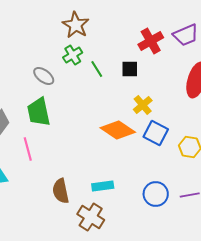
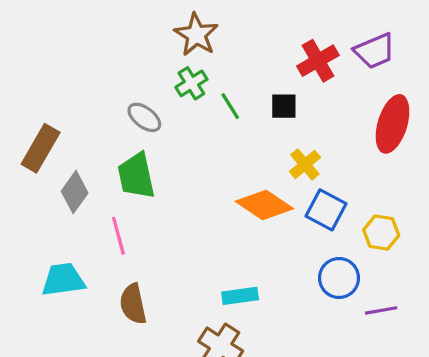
brown semicircle: (61, 191) -> (133, 304), moved
blue circle: (156, 194) -> (339, 278), moved

